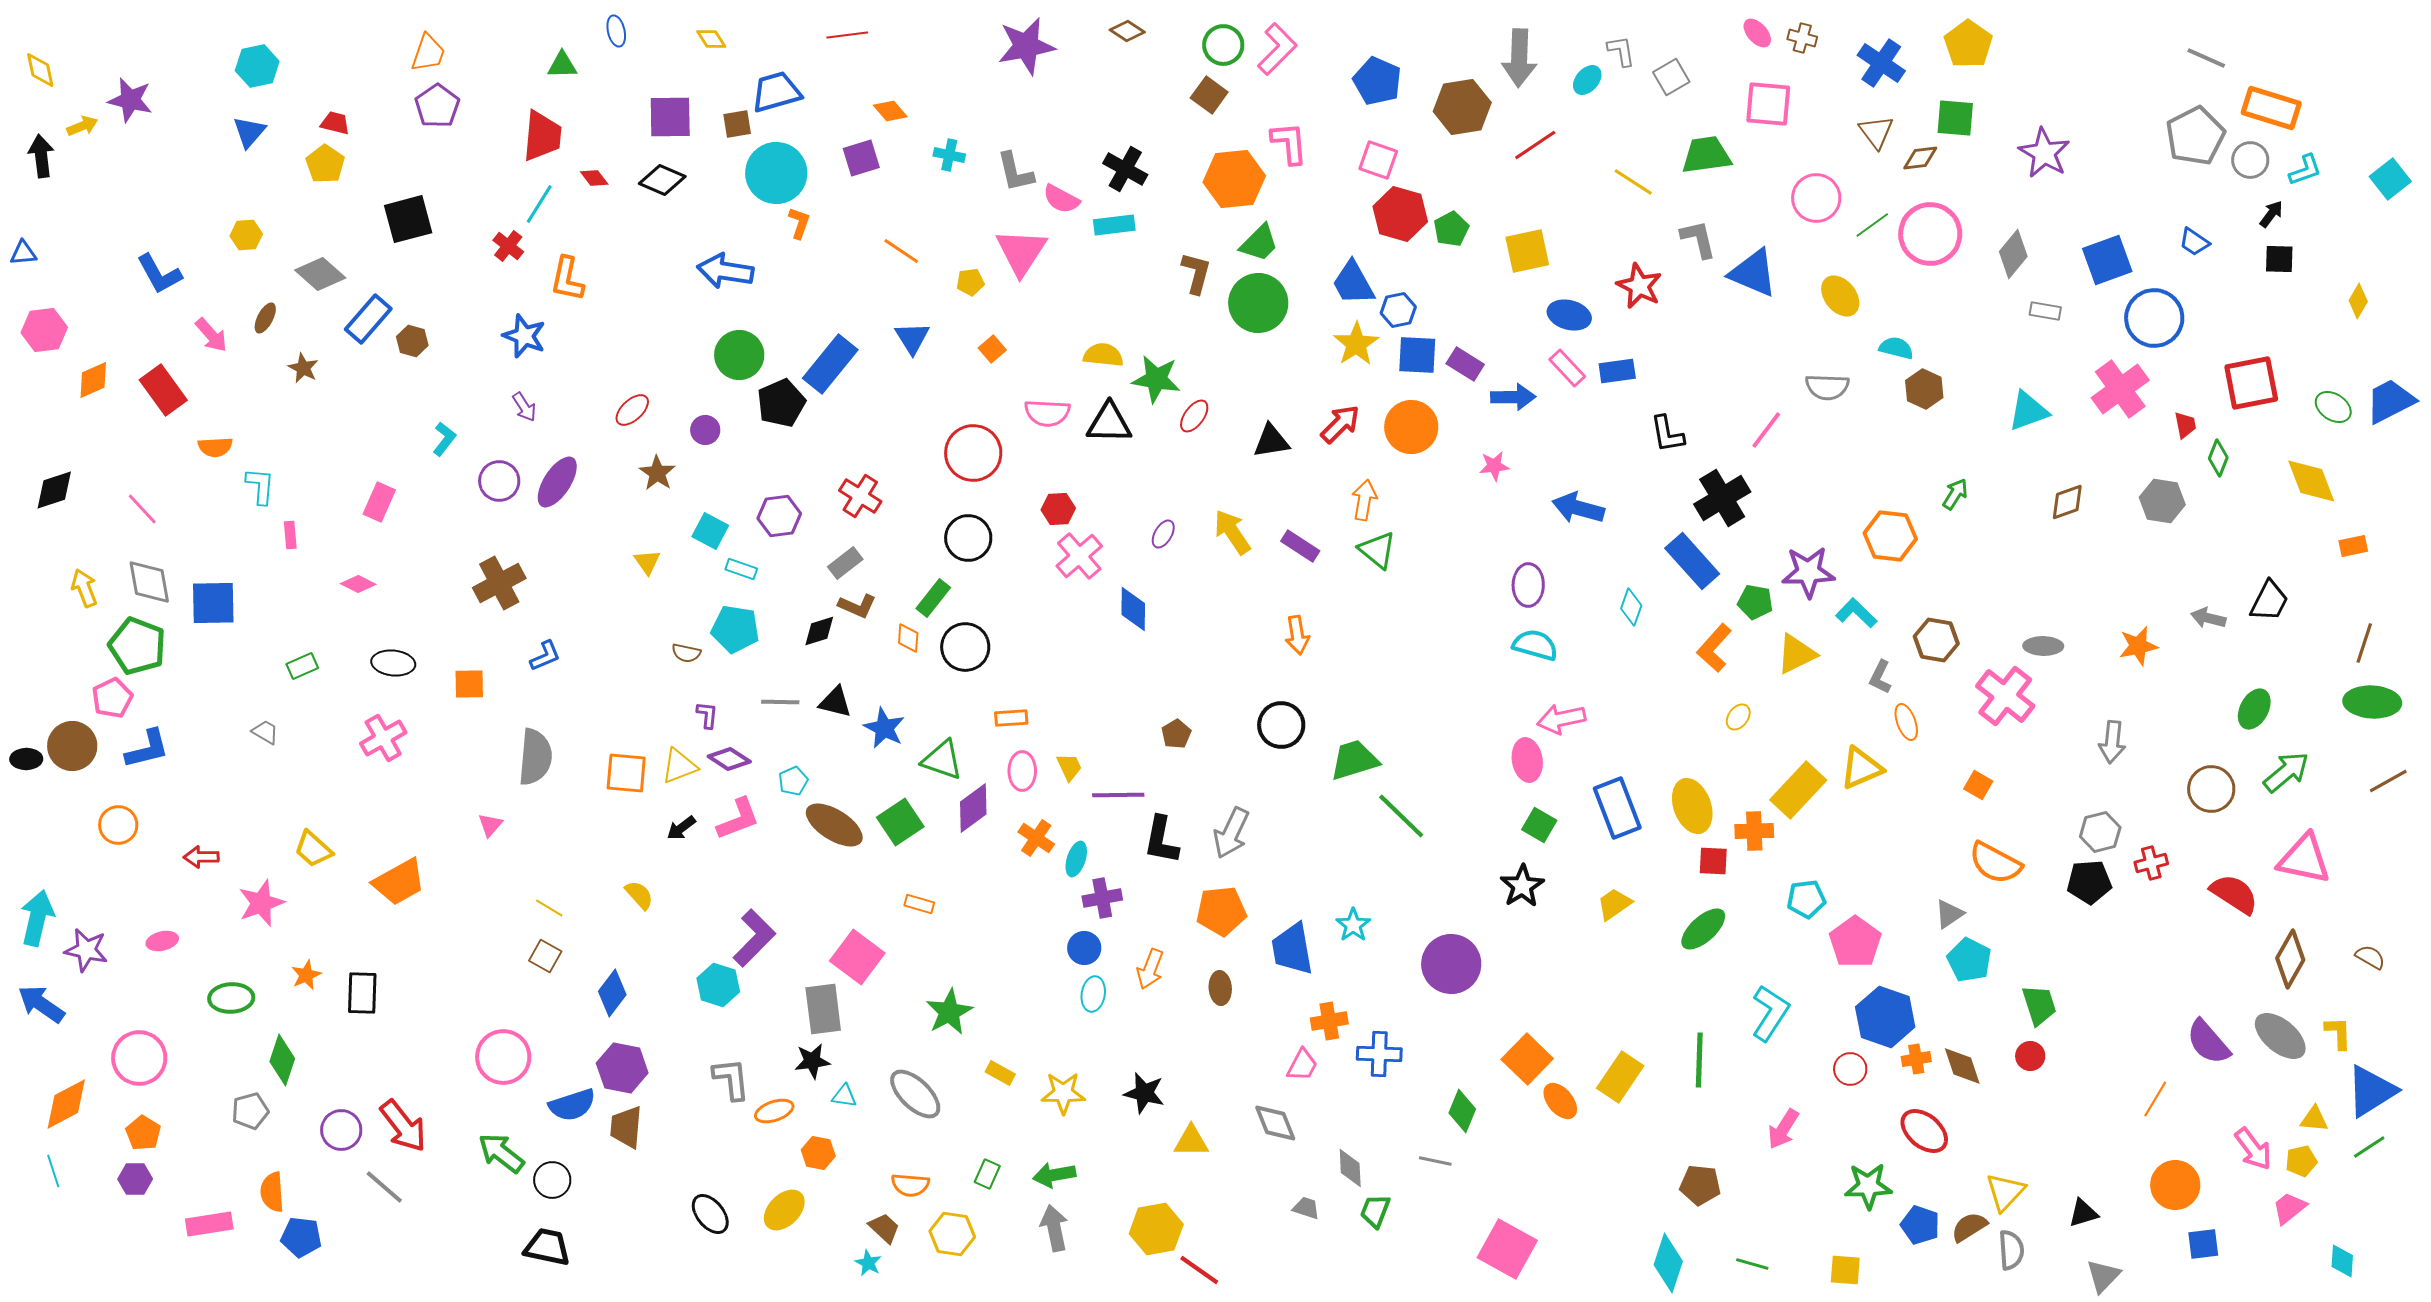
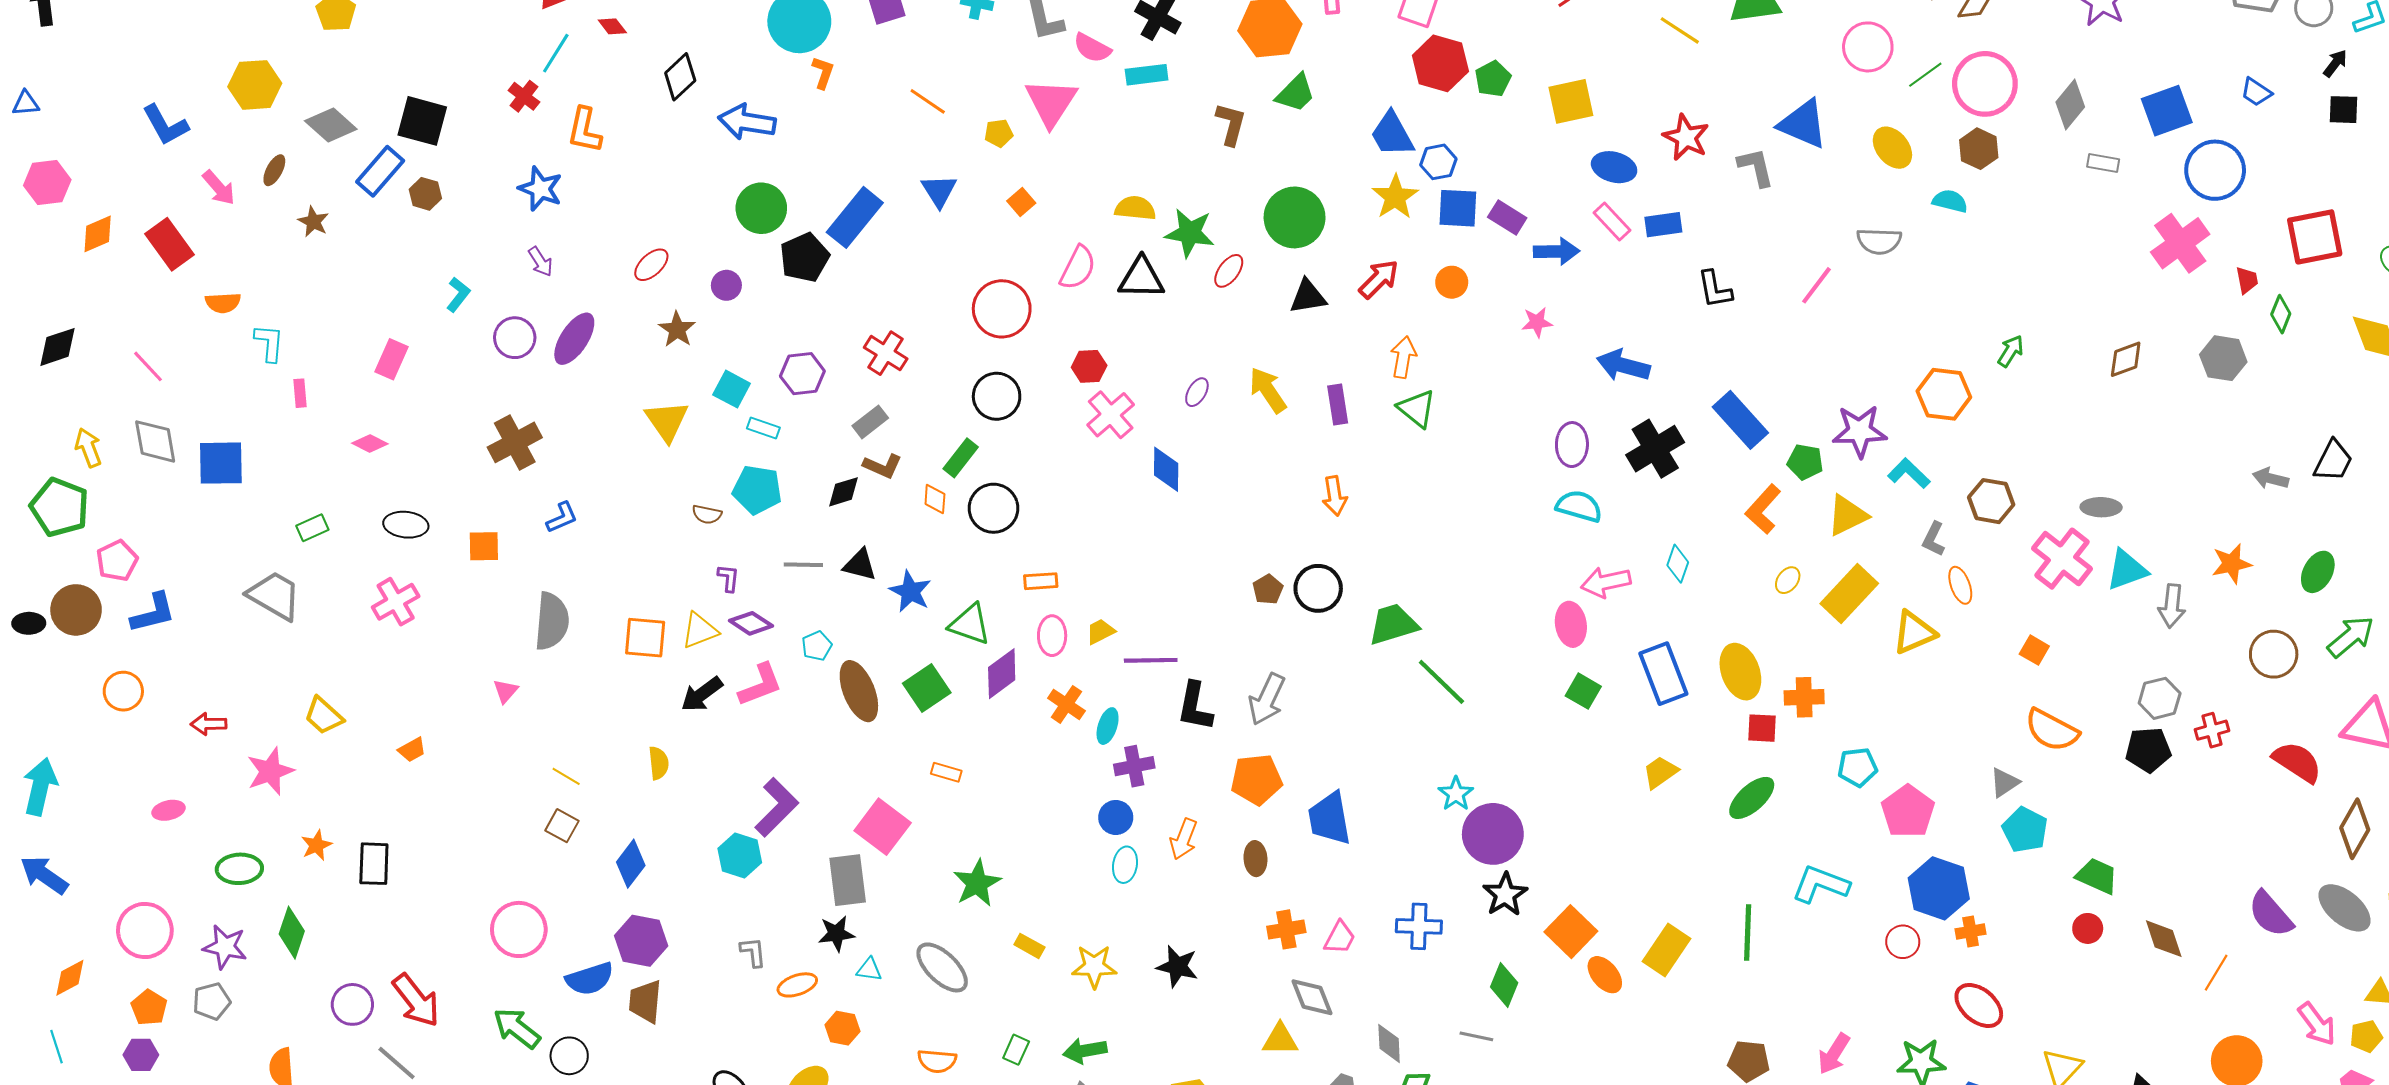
black diamond: (662, 180) -> (680, 77), moved, turned -66
black square: (408, 219) -> (422, 121), moved, turned 30
yellow hexagon: (246, 235) -> (255, 85), size x1.6
gray L-shape: (1698, 239) -> (1756, 167), moved
green circle: (1258, 303) -> (1295, 217), moved
brown hexagon: (1924, 389) -> (1979, 149), moved
cyan triangle: (2028, 411) -> (2127, 570), moved
pink semicircle: (1047, 413) -> (1078, 268), turned -66
orange circle: (1411, 427) -> (1452, 282), size x0.6
black cross: (1722, 498) -> (1655, 449), moved
purple rectangle: (1300, 546) -> (1338, 404), turned 48
yellow triangle: (647, 562) -> (667, 421), size x1.6
cyan diamond: (1631, 607) -> (1678, 564), moved
green pentagon: (137, 646) -> (60, 507), moved
orange star: (2138, 646) -> (2232, 564), moved
gray trapezoid: (265, 732) -> (274, 596), size x2.0
brown pentagon: (1176, 734) -> (1268, 589), moved
yellow trapezoid: (1069, 767) -> (1100, 632), turned -92
yellow rectangle: (1798, 790) -> (1849, 594), moved
brown ellipse: (834, 825) -> (859, 691), turned 36
black arrow: (681, 828) -> (702, 694), size x1.4
orange trapezoid: (399, 882) -> (412, 750), size x0.5
black star: (1522, 886) -> (1505, 895), moved
yellow semicircle: (639, 895) -> (659, 763), turned 36
cyan star: (1353, 925) -> (1456, 794), moved
purple star: (86, 950) -> (225, 947), moved
green trapezoid: (2039, 1005) -> (2097, 876), turned -48
cyan L-shape: (1770, 1013) -> (1821, 884), turned -102
orange cross: (1329, 1021) -> (1286, 929), moved
brown diamond: (1962, 1066) -> (2164, 939), moved
gray L-shape: (731, 1079) -> (753, 952), size x0.7
orange diamond: (66, 1104) -> (70, 978), size x0.7
gray pentagon: (250, 1111) -> (212, 1001), moved
pink arrow: (1783, 1129) -> (1834, 1054), moved
yellow triangle: (1191, 1141) -> (1280, 1039), moved

